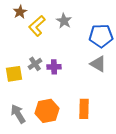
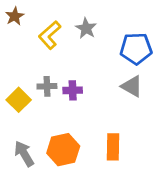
brown star: (20, 12) -> (15, 16), moved
gray cross: (35, 64) -> (47, 86), turned 32
yellow square: (14, 74) -> (19, 100), turned -36

